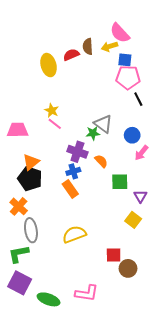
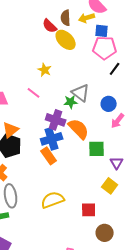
red semicircle: (71, 55) -> (50, 26), turned -112
yellow ellipse: (49, 65) -> (66, 40), moved, turned -30
black line: (138, 99) -> (115, 69), turned 64
yellow star: (52, 110) -> (45, 70), moved
orange semicircle: (101, 161) -> (79, 129), size x1.6
blue cross: (73, 171) -> (52, 139), size x1.5
red square: (114, 255) -> (89, 210), moved

